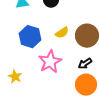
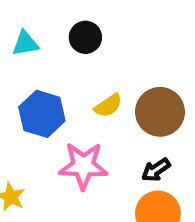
pink star: (50, 62) -> (83, 166), turned 30

